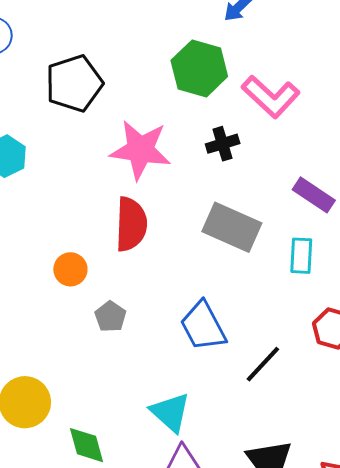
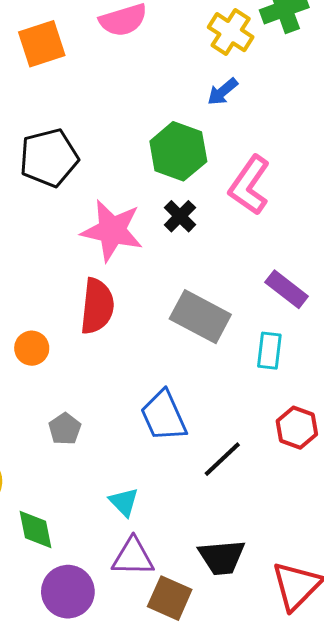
pink L-shape: (271, 97) -> (249, 185), turned 78
black cross: (223, 144) -> (180, 216), moved, turned -32
gray pentagon: (110, 317) -> (65, 429), moved
cyan triangle: (170, 412) -> (124, 502), size x0.7

